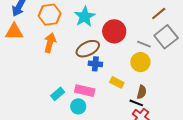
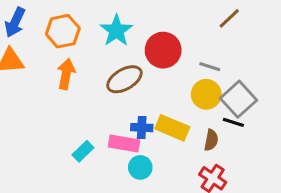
gray square: (166, 37) -> (239, 99), moved
blue cross: (95, 64) -> (142, 128), moved
yellow rectangle: (117, 82) -> (172, 128), size x1.5
black line: (136, 103) -> (233, 122), moved
cyan circle: (78, 106) -> (140, 167), moved

